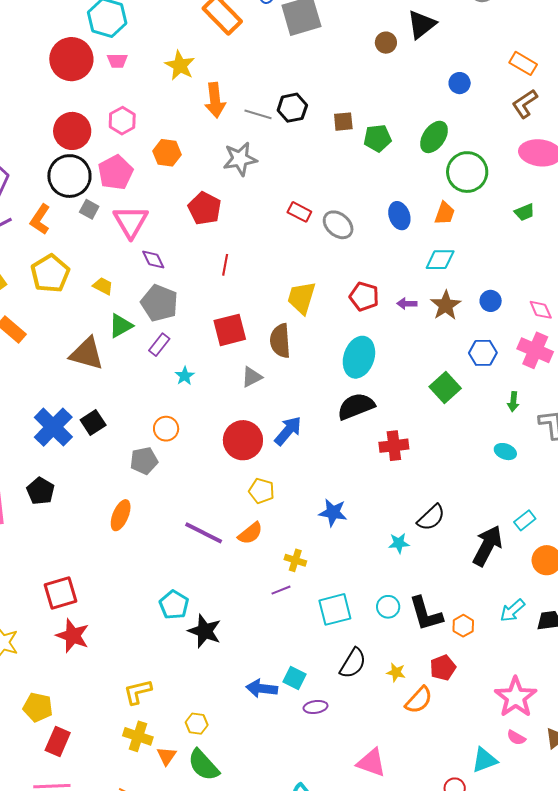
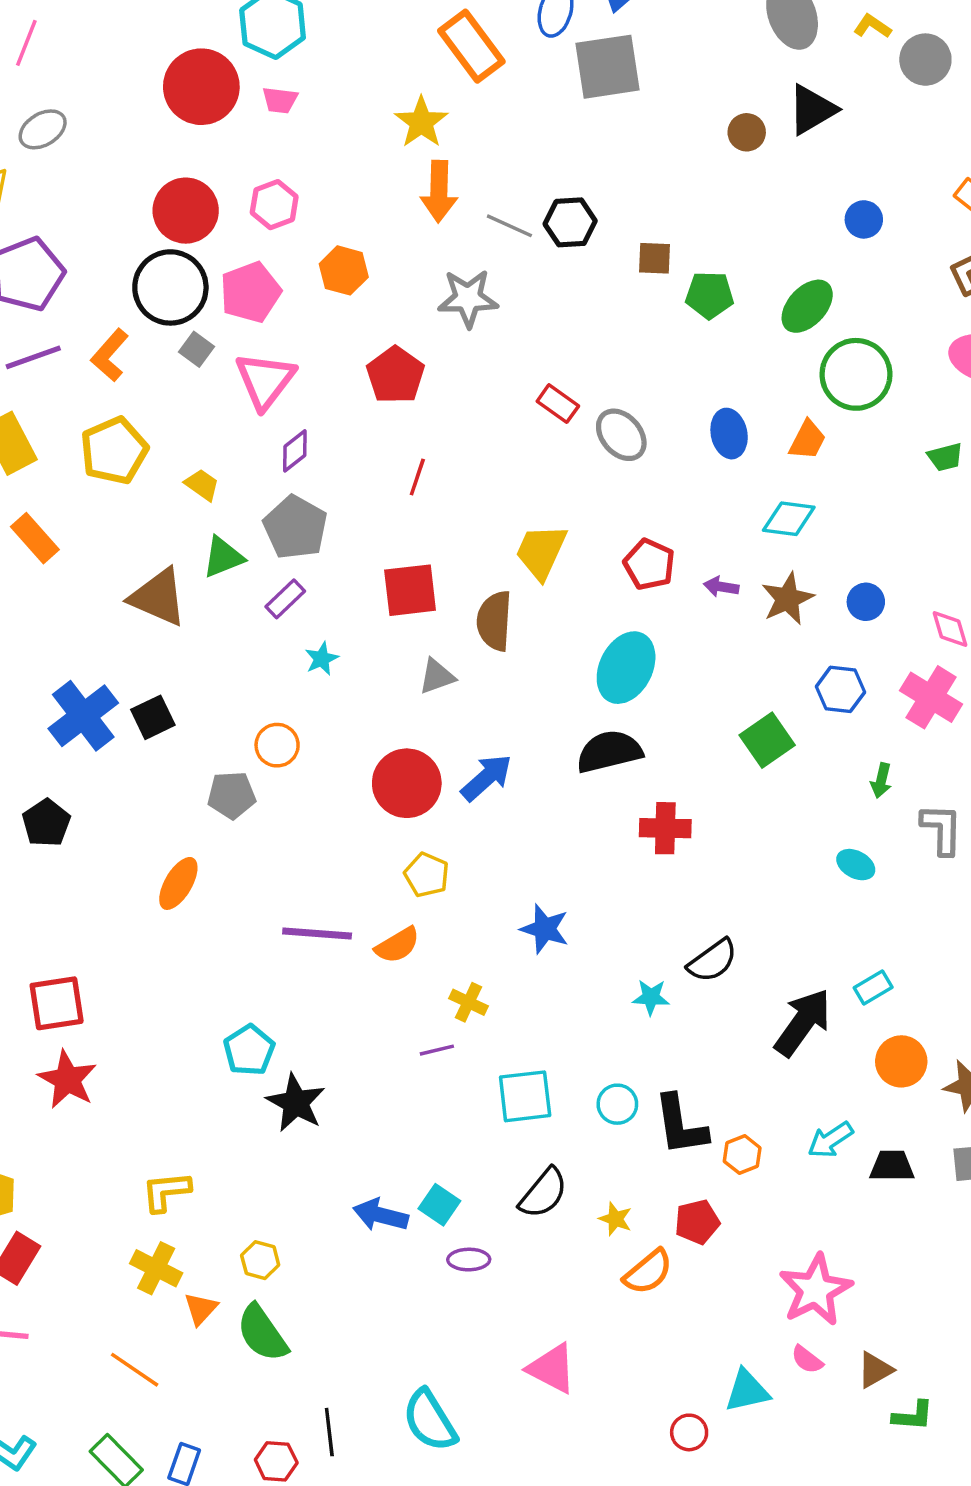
yellow star: (180, 65) -> (421, 122), moved
purple diamond: (153, 259) -> (295, 451), turned 70
purple line: (204, 533) -> (317, 933), turned -30

